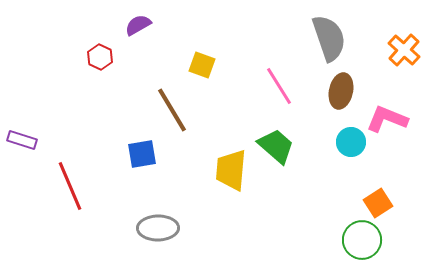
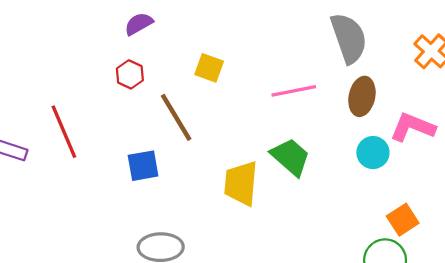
red hexagon: (100, 57) -> (130, 74), moved
pink line: (279, 86) -> (294, 91), turned -69
red line: (70, 186) -> (64, 132), moved

